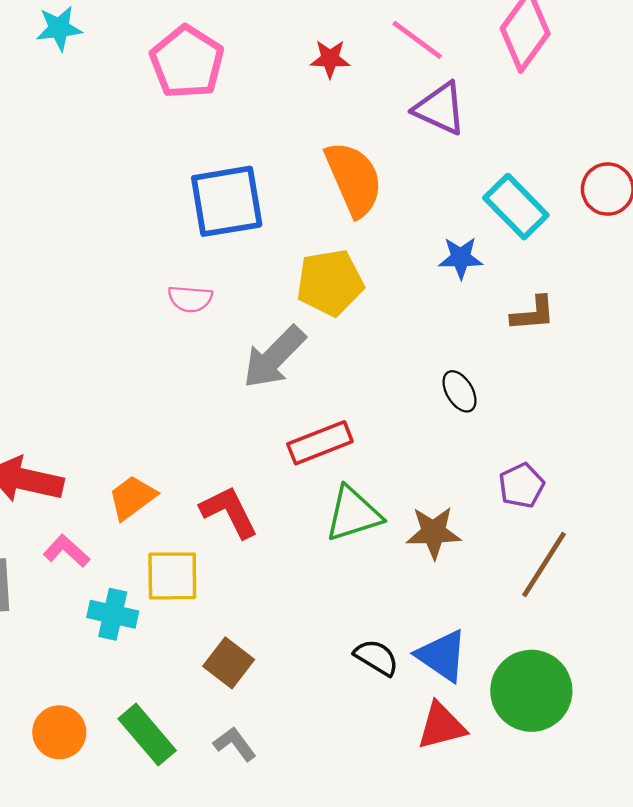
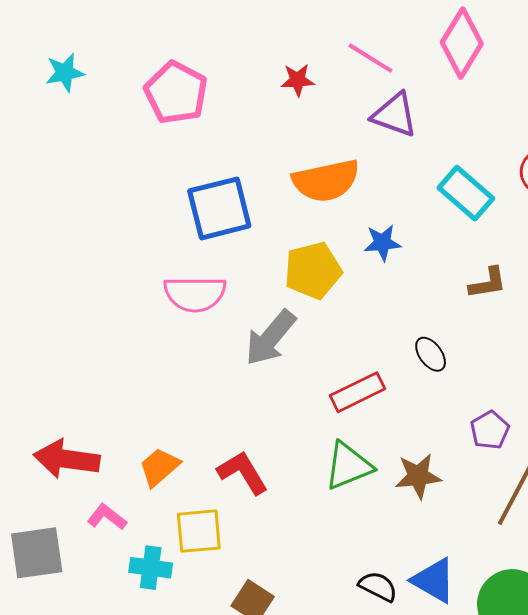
orange semicircle: (354, 179) -> (326, 181), turned 106
blue star: (461, 258) -> (382, 243), moved
pink semicircle: (190, 299) -> (195, 294), size x1.6
red rectangle: (320, 443) -> (357, 392), moved

